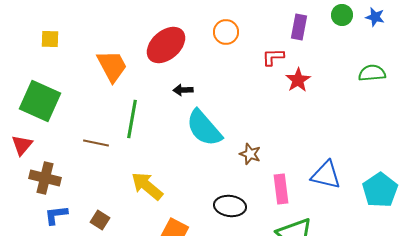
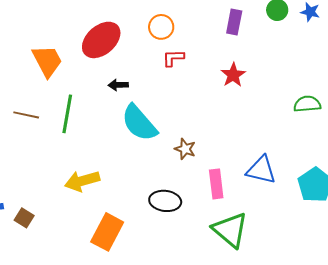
red L-shape: (273, 57) -> (173, 58), moved
green semicircle: (372, 73) -> (307, 104), moved
brown line: (96, 143) -> (26, 115), moved
yellow arrow: (147, 186) -> (82, 181), turned -56
brown square: (100, 220) -> (24, 218), moved

